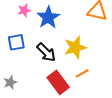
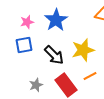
pink star: (24, 10) -> (27, 22), moved
gray star: (10, 82) -> (36, 85), moved

